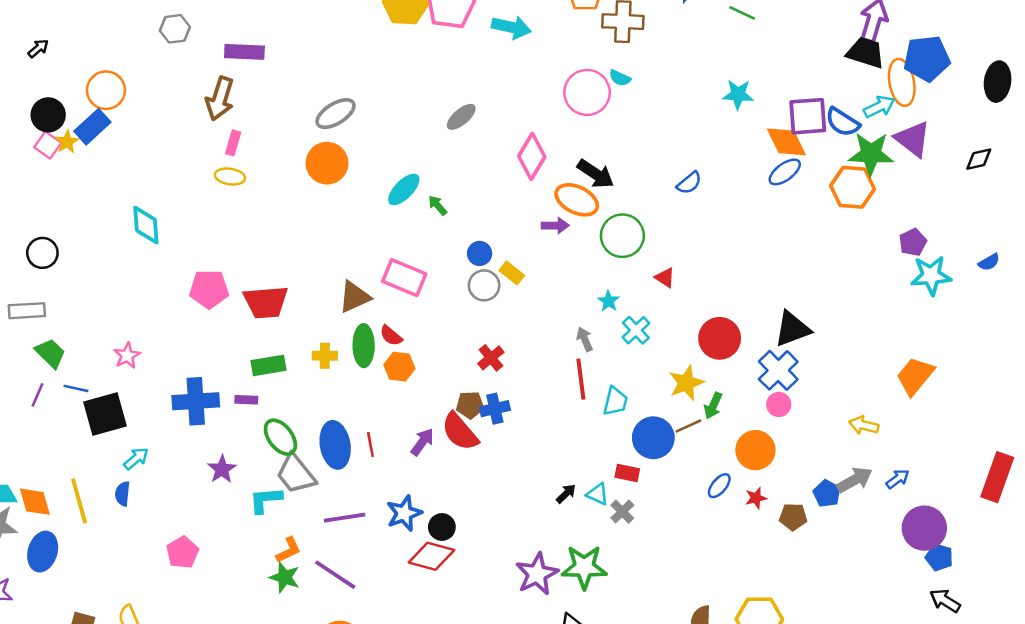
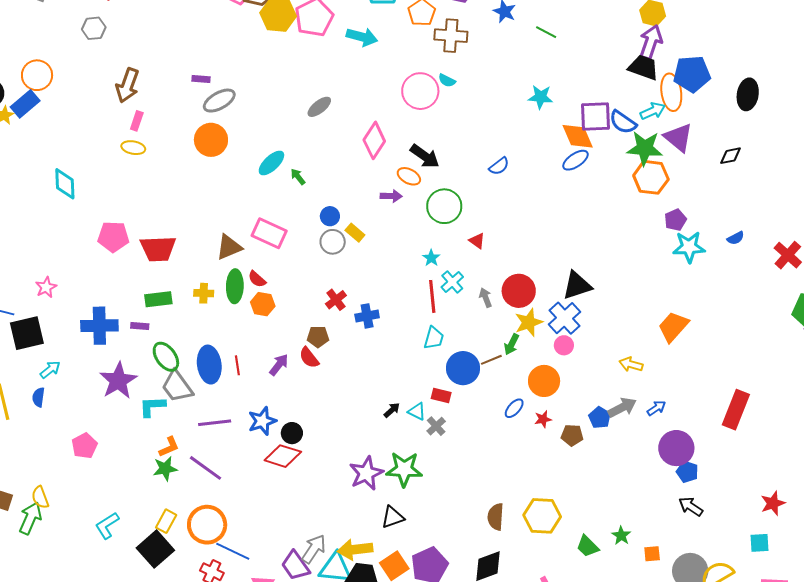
purple rectangle: (244, 52) -> (201, 79), moved, size x0.6
orange hexagon: (853, 187) -> (651, 177), moved
orange ellipse: (577, 200) -> (409, 176), size x0.7
gray arrow: (585, 339) -> (486, 297), moved
red line: (581, 379) -> (432, 296), moved
yellow star: (686, 383) -> (529, 322), moved
blue cross: (495, 409) -> (367, 316), moved
red semicircle: (460, 432) -> (309, 358), size x0.7
purple star: (222, 469) -> (118, 381), size x1.6
green star: (285, 577) -> (165, 469), turned -30

